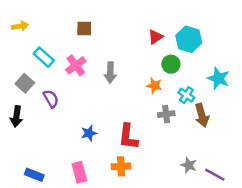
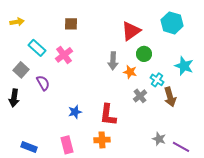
red triangle: (155, 37) -> (131, 31), size x1.5
cyan hexagon: (189, 39) -> (172, 23), moved
gray arrow: (110, 73) -> (113, 61), moved
gray cross: (166, 114) -> (140, 96), turned -32

